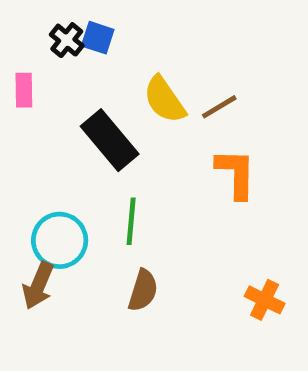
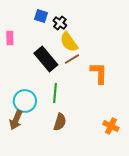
black cross: (67, 40) -> (60, 23), moved
brown line: (219, 107) -> (72, 59), moved

